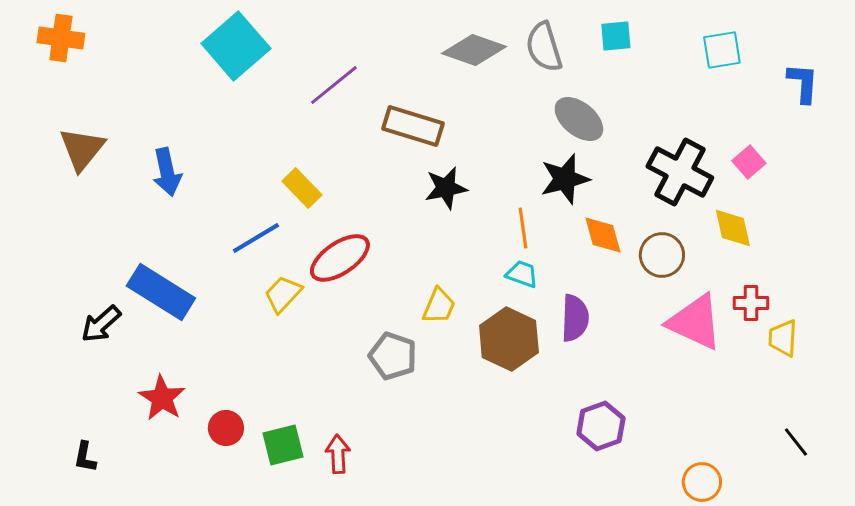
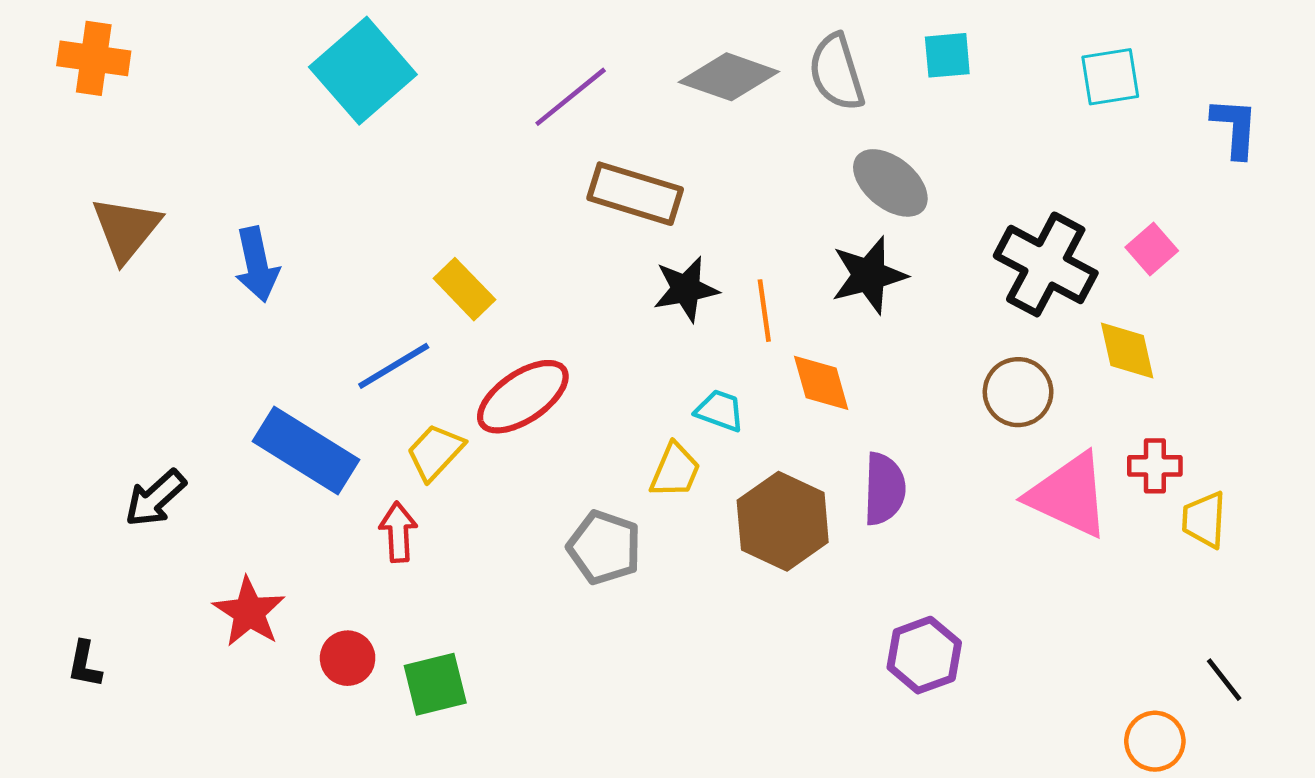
purple line: (334, 85) -> (571, 97), moved
orange line: (523, 228) -> (764, 311), moved
orange diamond: (603, 235) -> (821, 383), moved
cyan trapezoid: (522, 274) -> (720, 411), moved
blue rectangle: (161, 292) -> (306, 451), moved
red arrow: (338, 454) -> (398, 532), moved
black L-shape: (85, 457) -> (85, 664), moved
orange circle: (702, 482) -> (1155, 741), moved

